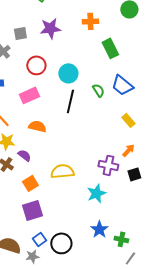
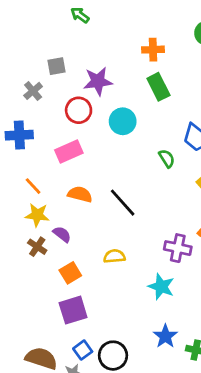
purple star: (50, 28) -> (98, 81), moved
green rectangle: (110, 48) -> (158, 87), moved
green semicircle: (98, 90) -> (167, 158), moved
black line: (70, 101) -> (123, 203), moved, turned -55
yellow semicircle: (62, 171) -> (114, 256), size x0.7
cyan star: (96, 193) -> (161, 287), turned -30

